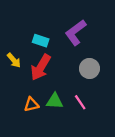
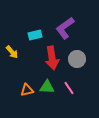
cyan rectangle: (41, 41) -> (35, 35), turned -32
red arrow: (41, 67) -> (52, 58), moved, turned -40

